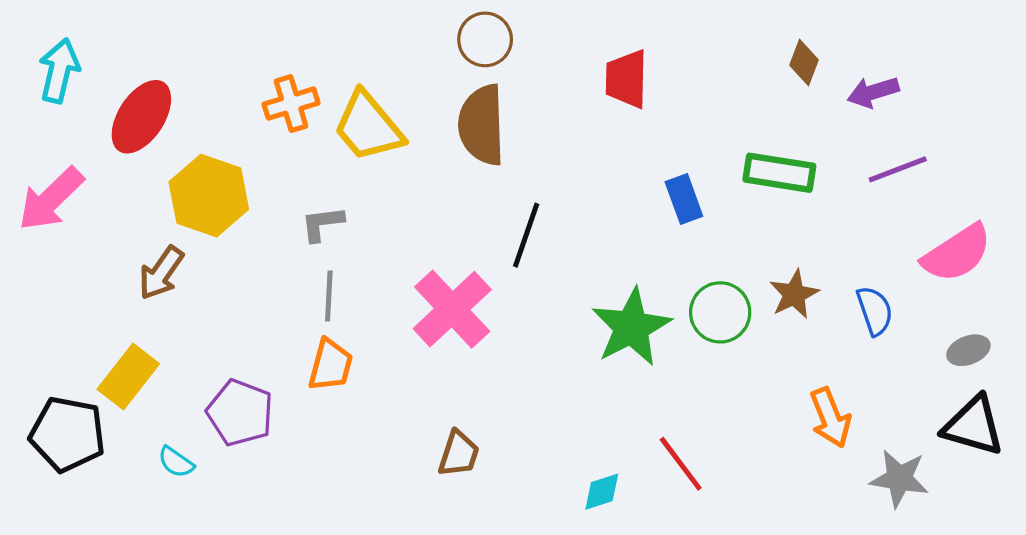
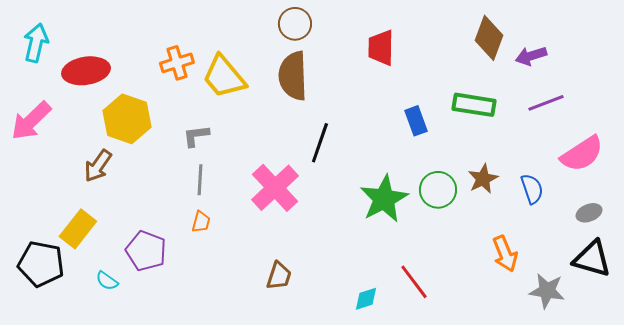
brown diamond: (804, 62) -> (489, 38), size x1.6
red ellipse: (141, 117) -> (86, 71), turned 48
orange trapezoid: (330, 365) -> (201, 222), size x0.7

